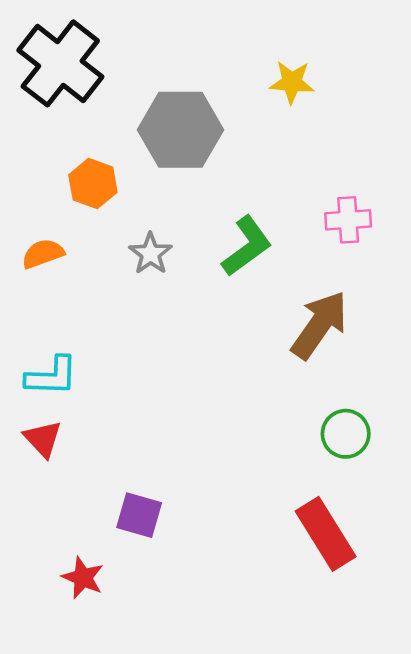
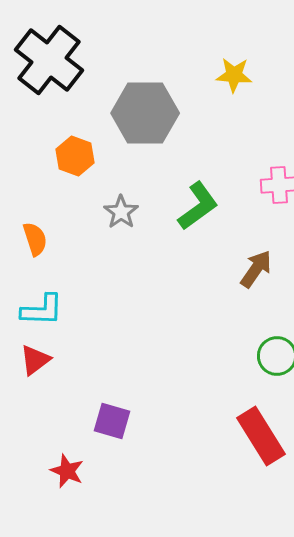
orange semicircle: (43, 254) -> (35, 239), moved, turned 92
brown arrow: (319, 325) -> (256, 269), size x0.7
red triangle: (43, 439) -> (35, 360), turned 36

